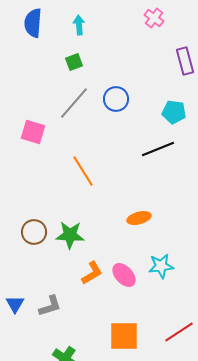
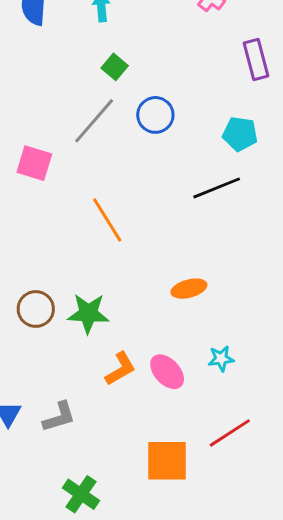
green square: (74, 62) -> (115, 67), moved, turned -30
cyan star: (161, 266) -> (221, 359), size x0.7
red line: (179, 332) -> (230, 433), moved

